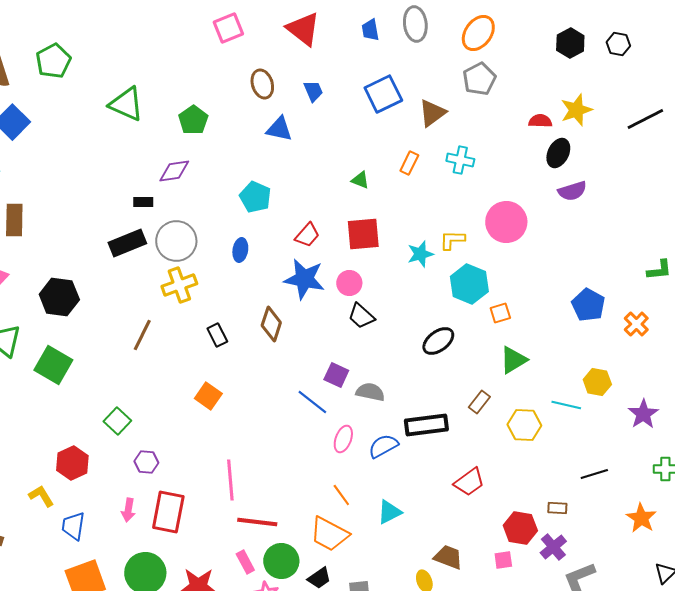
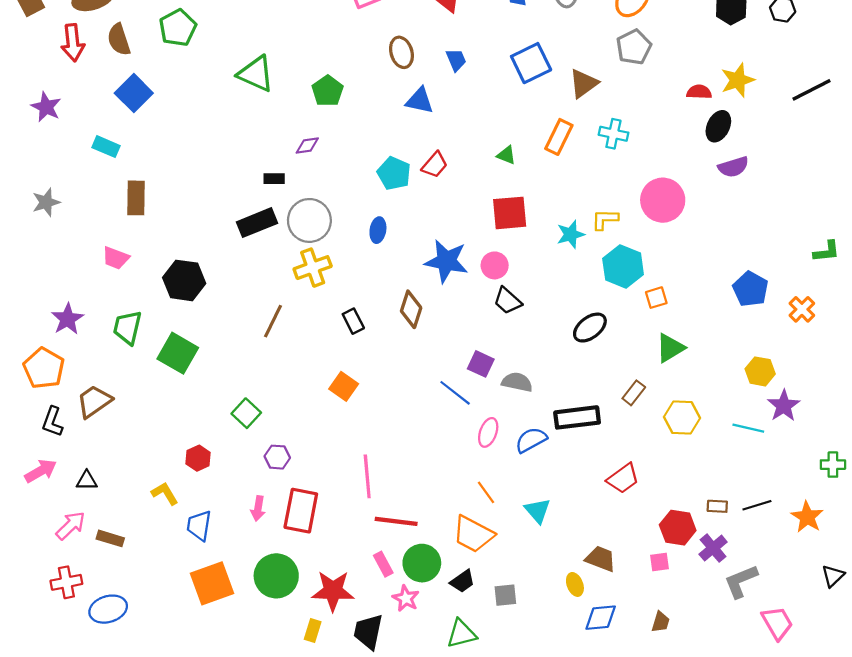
orange rectangle: (409, 163) -> (559, 137), size x1.4
purple diamond: (174, 171) -> (307, 146), size x0.7
red trapezoid: (307, 235) -> (435, 165), moved
cyan line: (566, 405) -> (748, 428), moved
purple star: (643, 414) -> (784, 406), moved
red hexagon: (72, 463) -> (198, 458), size x0.7
black line: (594, 474) -> (757, 505), moved
cyan triangle: (389, 512) -> (537, 511), turned -44

